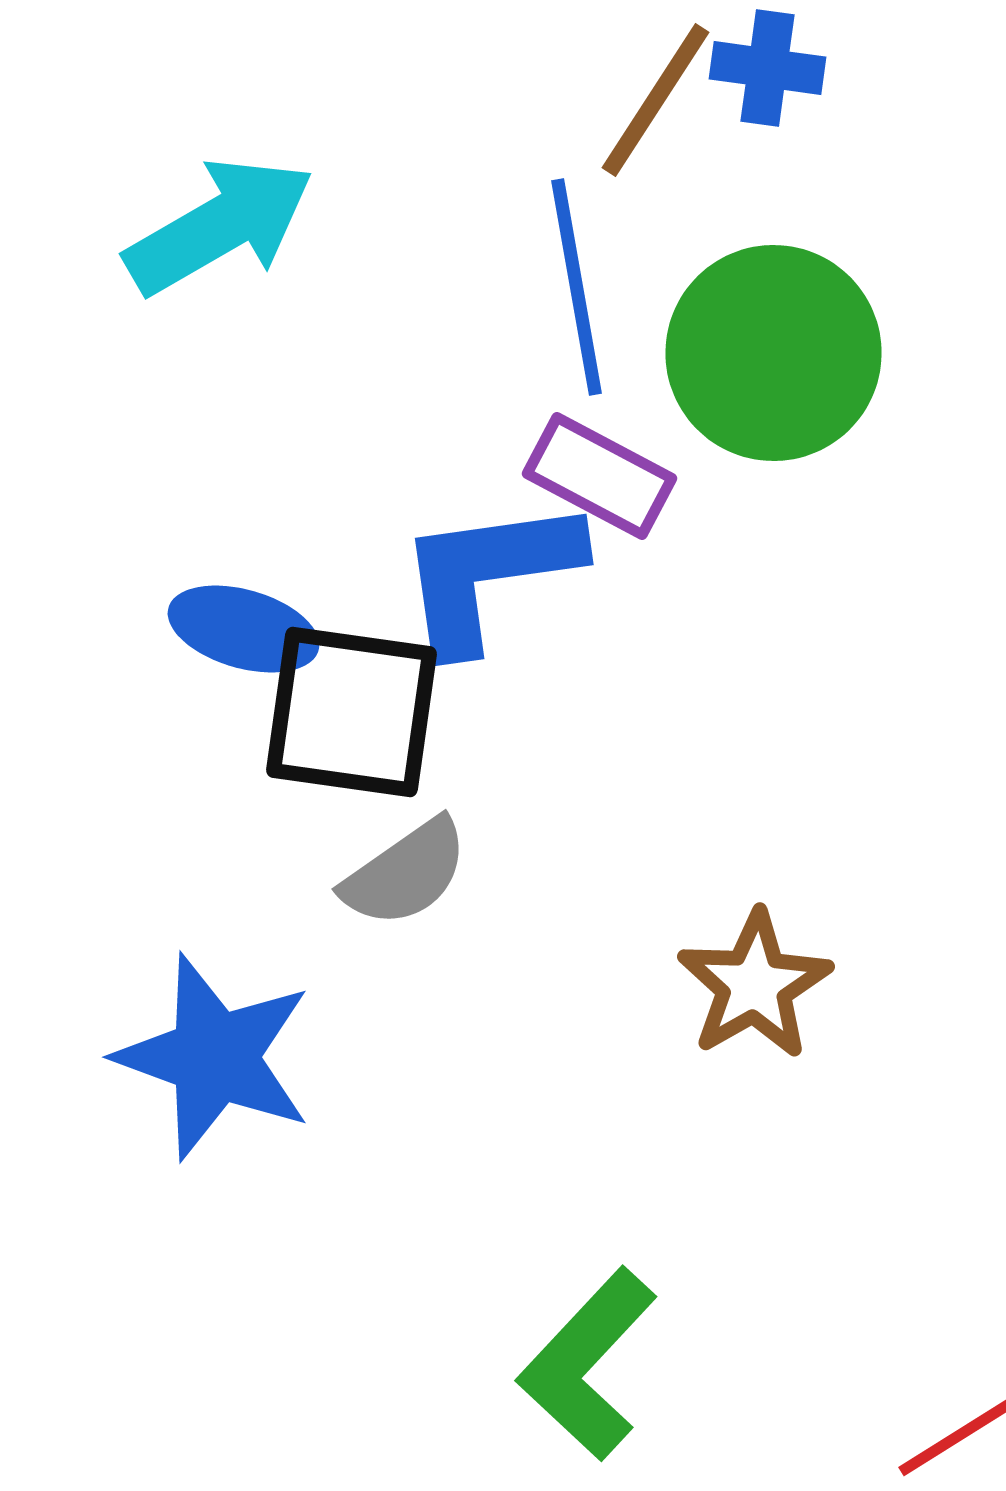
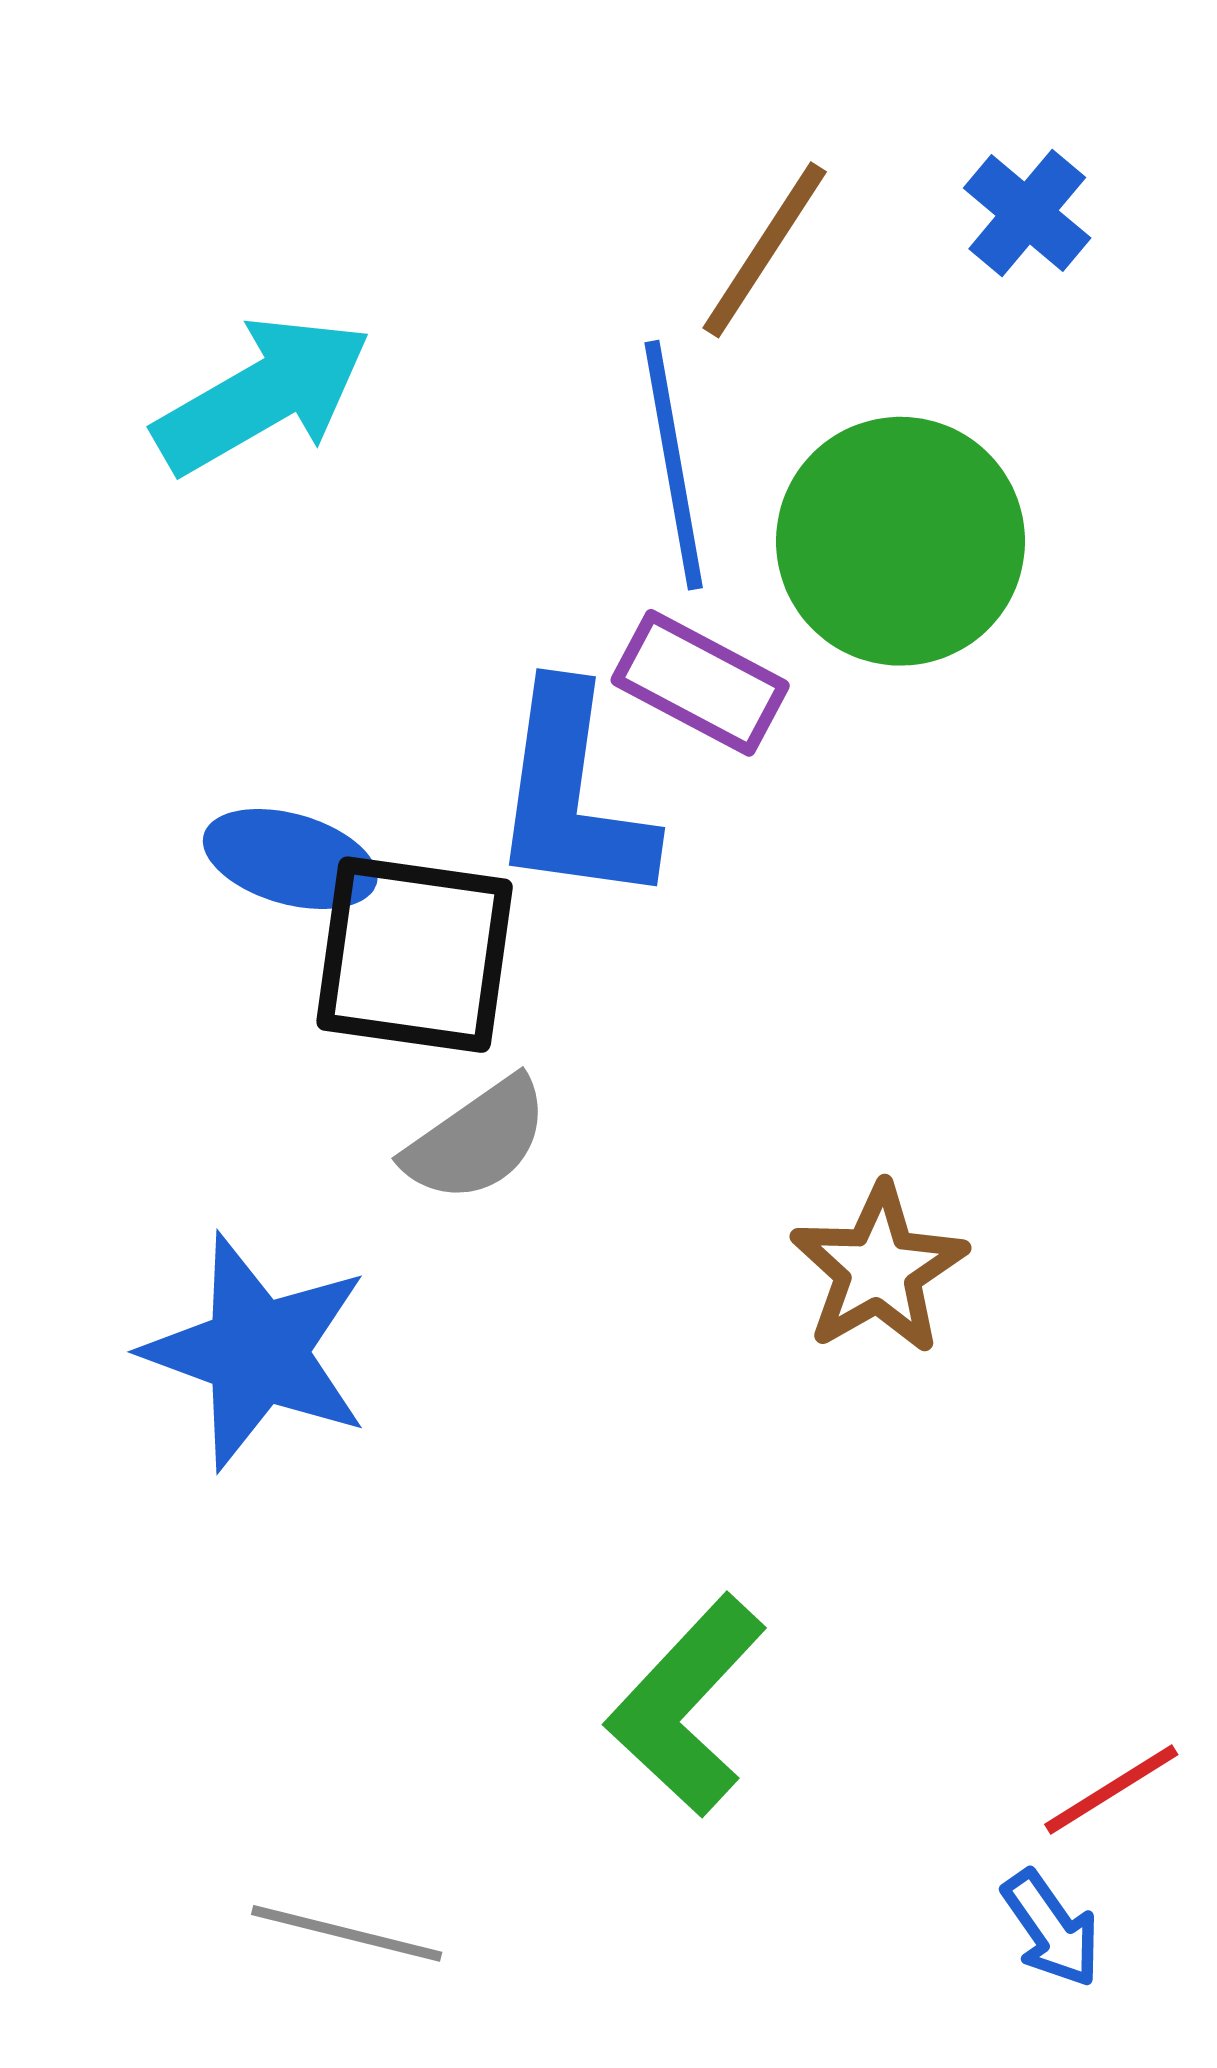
blue cross: (767, 68) -> (1027, 213), moved, turned 32
blue L-shape: (488, 574) -> (572, 796), turned -74

